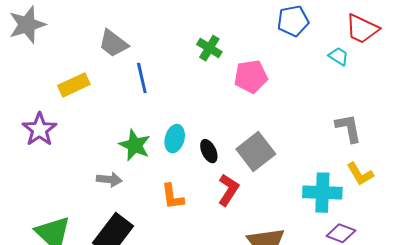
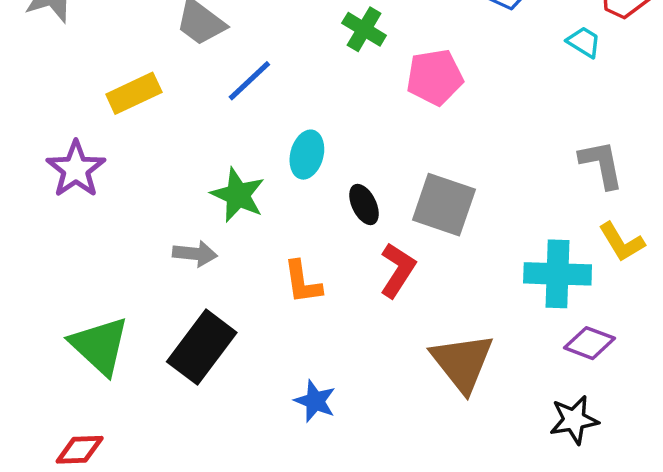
blue line: (142, 78) -> (249, 81), turned 60
cyan ellipse: (175, 139) -> (307, 155), moved
gray square: (256, 151) -> (444, 205), turned -33

